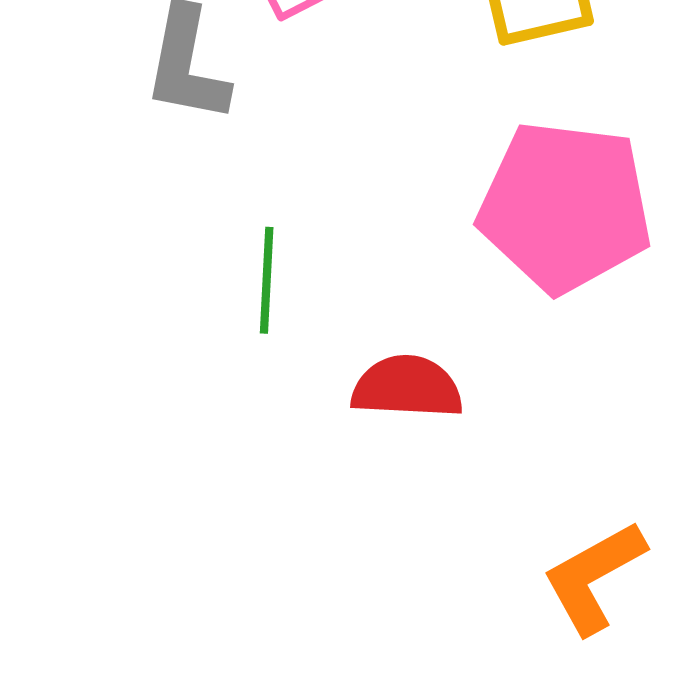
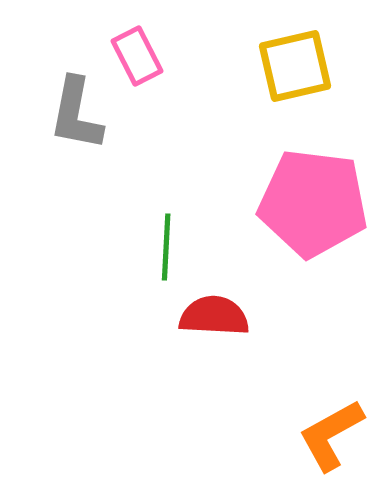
green line: (267, 280) -> (166, 247), moved

